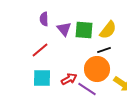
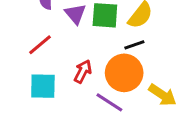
red arrow: (69, 79) -> (83, 71), moved, turned -35

